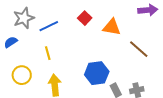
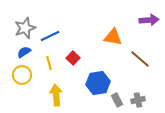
red square: (85, 18) -> (73, 58), moved
blue semicircle: (11, 42) -> (24, 52), moved
yellow circle: (22, 75) -> (22, 75), moved

